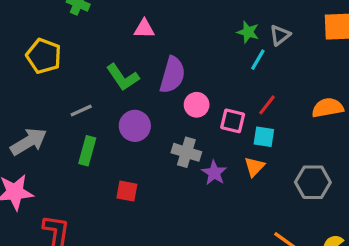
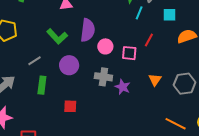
cyan square: (264, 137) -> (170, 15), moved
orange triangle: (254, 167) -> (155, 80), moved

